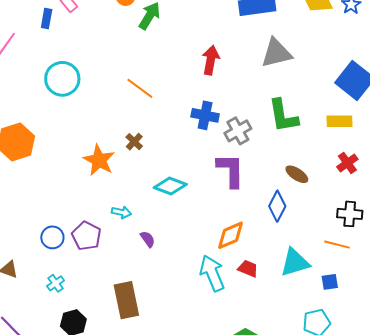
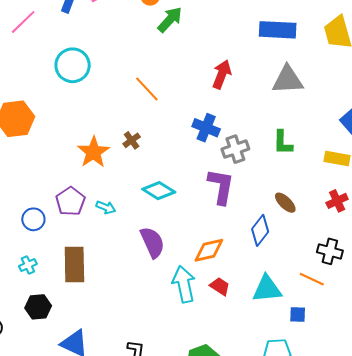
green L-shape: (283, 116) -> (283, 143), size x0.7
purple pentagon: (86, 236) -> (70, 201), moved
purple semicircle: (148, 239) -> (152, 242), moved, size x1.8
brown rectangle: (126, 300) -> (74, 265), moved

